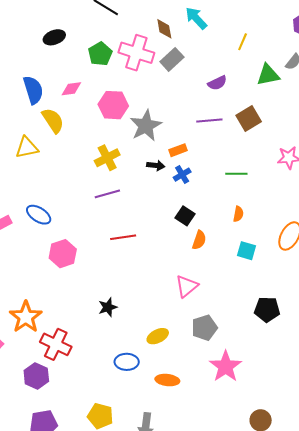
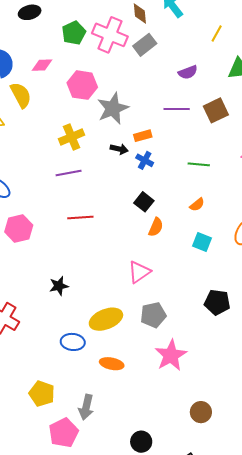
blue cross: (182, 175) -> (145, 160), turned -36
orange semicircle: (238, 214) -> (197, 205), turned 35
yellow ellipse: (158, 336) -> (106, 319), size x1.5

